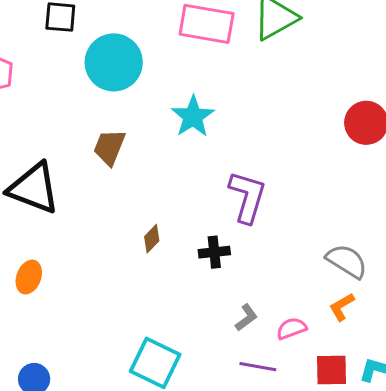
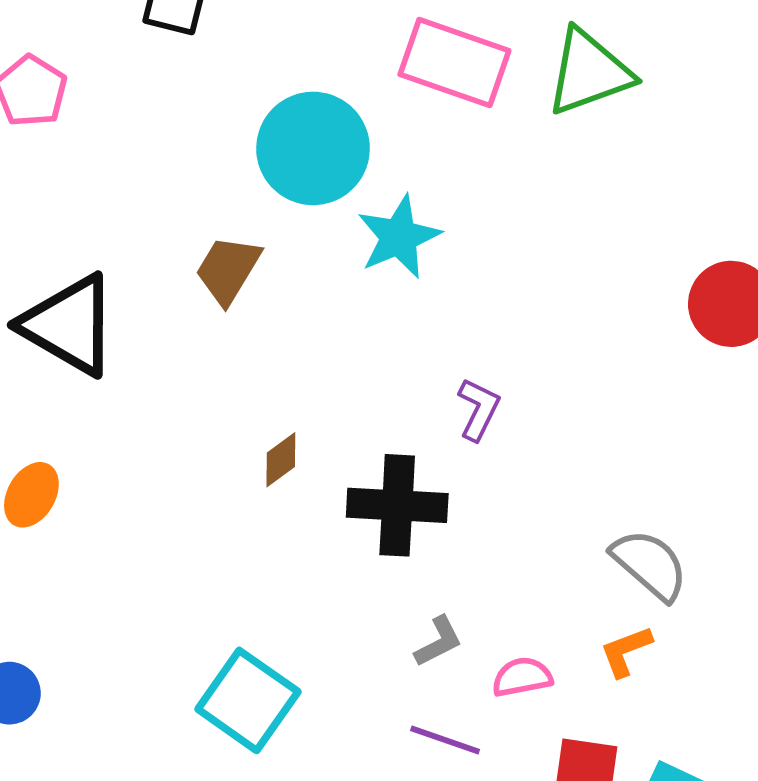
cyan circle: (114, 62) -> (313, 148), moved
purple L-shape: (247, 197) -> (479, 409), size x0.6
black cross: (214, 252) -> (397, 505), size x1.6

